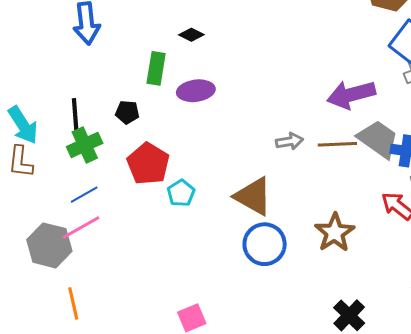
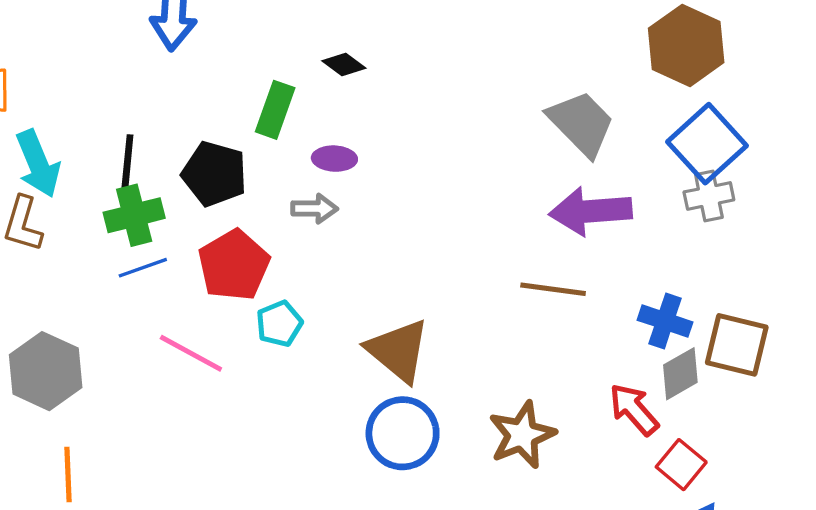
purple ellipse: (196, 91) -> (334, 159), size x0.7
black pentagon: (127, 112) -> (214, 174), size x1.6
gray trapezoid: (378, 139) -> (581, 123), moved
gray arrow: (289, 141) -> (315, 209), moved
blue line: (84, 195) -> (143, 268), moved
pink line: (81, 227) -> (191, 353), moved, turned 48

